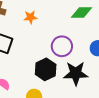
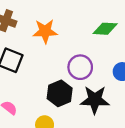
orange star: (30, 17) -> (45, 31), size x1.5

